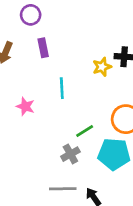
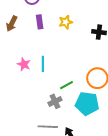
yellow star: (102, 67) -> (66, 22), moved
cyan line: (62, 88) -> (43, 64), moved

